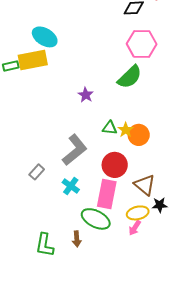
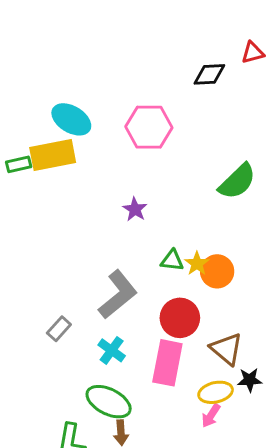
pink hexagon: (142, 44) -> (149, 127), moved
green semicircle: (130, 77) -> (237, 181), moved
green ellipse: (96, 219) -> (109, 402), moved

